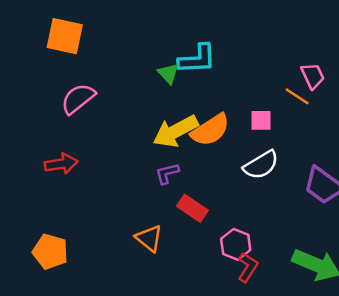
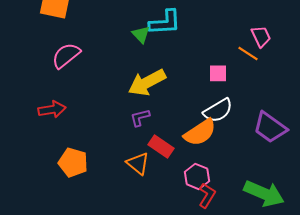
orange semicircle: (210, 130) -> (200, 132), moved
orange triangle: (149, 238) -> (138, 163), moved
orange pentagon: (50, 252) -> (73, 162), moved

